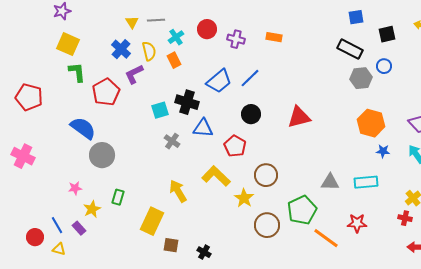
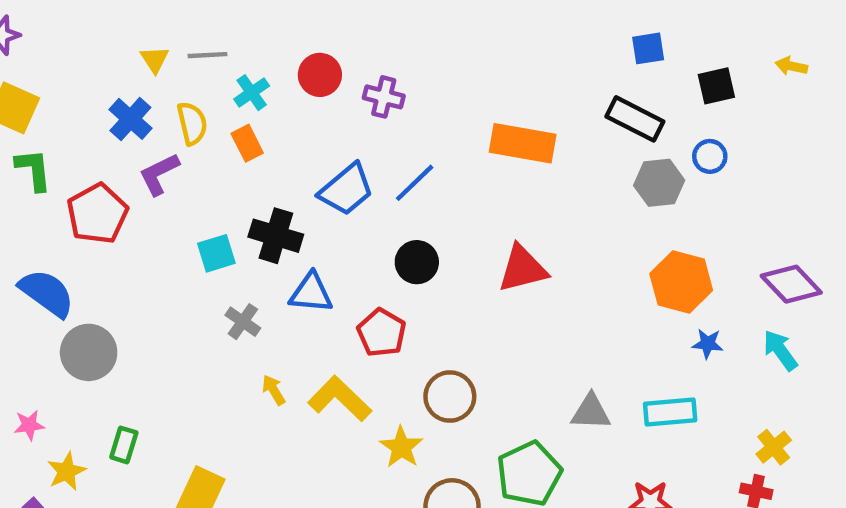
orange rectangle: (274, 37) -> (523, 143), moved, size x1.8
yellow arrow: (178, 191) -> (274, 390), moved, size x0.6

